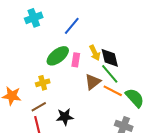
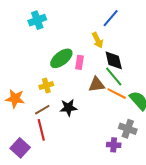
blue line: (72, 26) -> (111, 18), moved
yellow arrow: (95, 53) -> (98, 40), moved
brown triangle: (93, 82) -> (97, 85), turned 30
black star: (65, 117) -> (68, 108), moved

